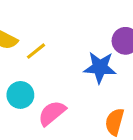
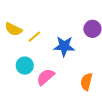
blue star: (100, 67) -> (64, 46), moved

